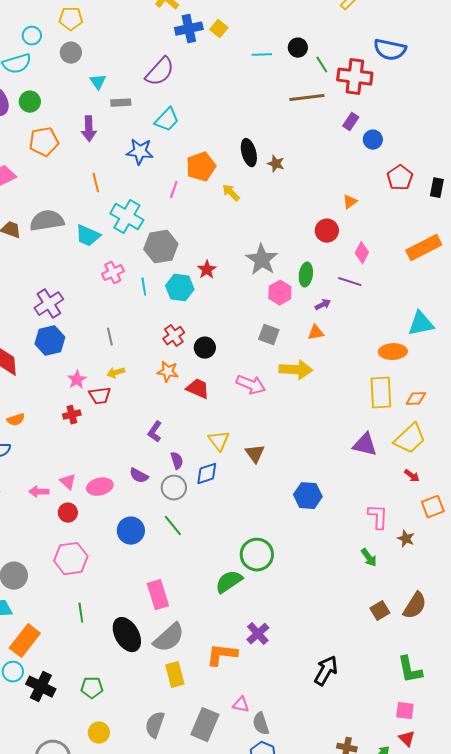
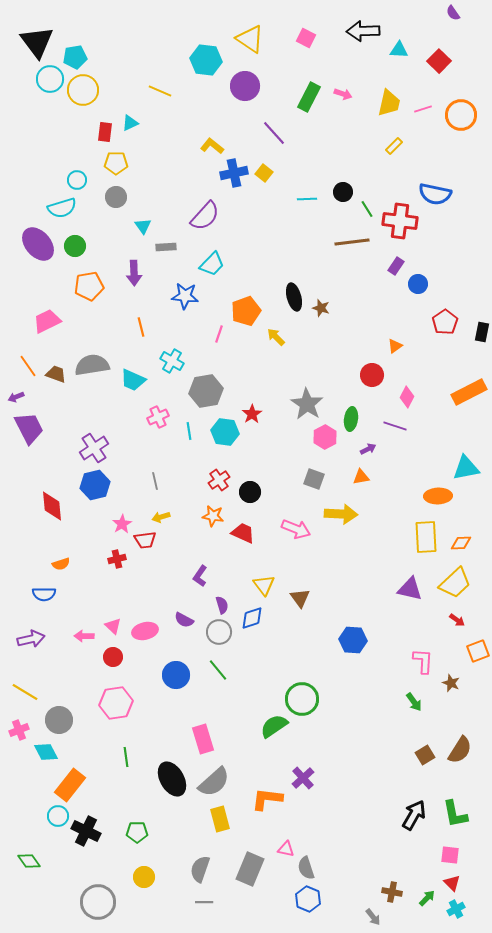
cyan cross: (127, 217) -> (172, 361), size x0.7
black arrow: (326, 671) -> (414, 815), moved

